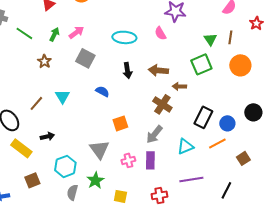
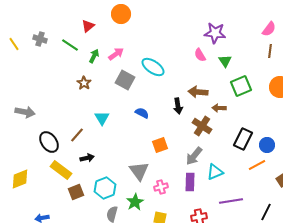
green line: (24, 33) -> (70, 45), moved
cyan ellipse: (124, 37) -> (153, 67), moved, turned 30
brown line: (230, 37) -> (270, 51), moved
green triangle: (210, 39) -> (225, 61), moved
black arrow: (127, 70) -> (178, 106), moved
brown line: (36, 103) -> (77, 135), moved
cyan triangle: (185, 146) -> (215, 172), moved
pink cross: (128, 160) -> (161, 187), moved
brown square: (32, 180) -> (76, 192), moved

